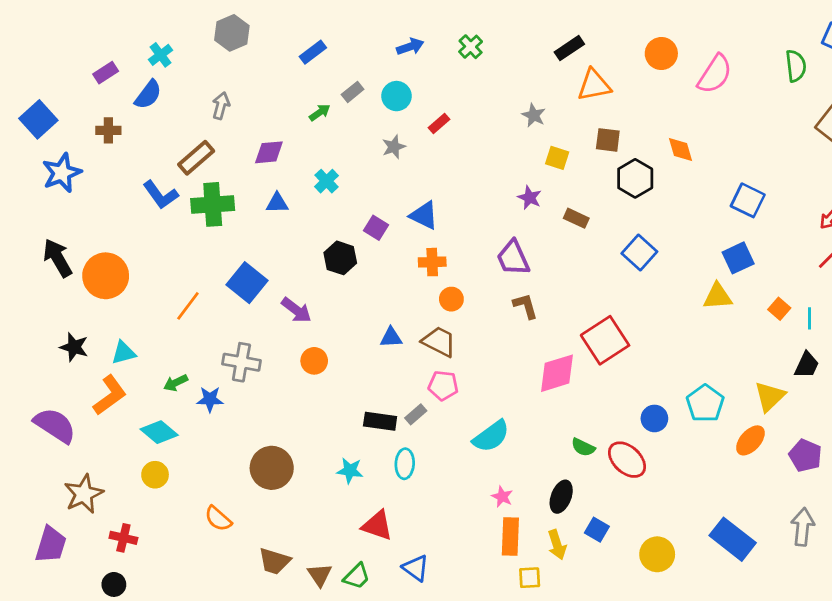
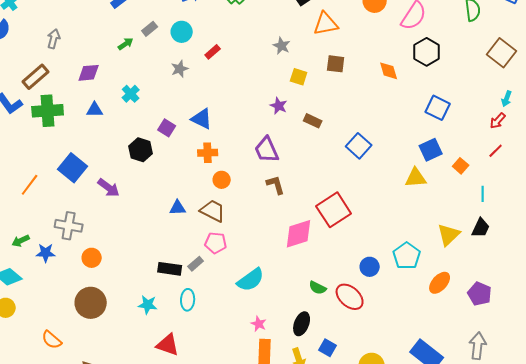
black hexagon: (635, 178) -> (427, 52), moved
orange square: (779, 309) -> (461, 166), moved
orange circle: (314, 361) -> (92, 258), moved
yellow triangle: (770, 397) -> (449, 235), moved

